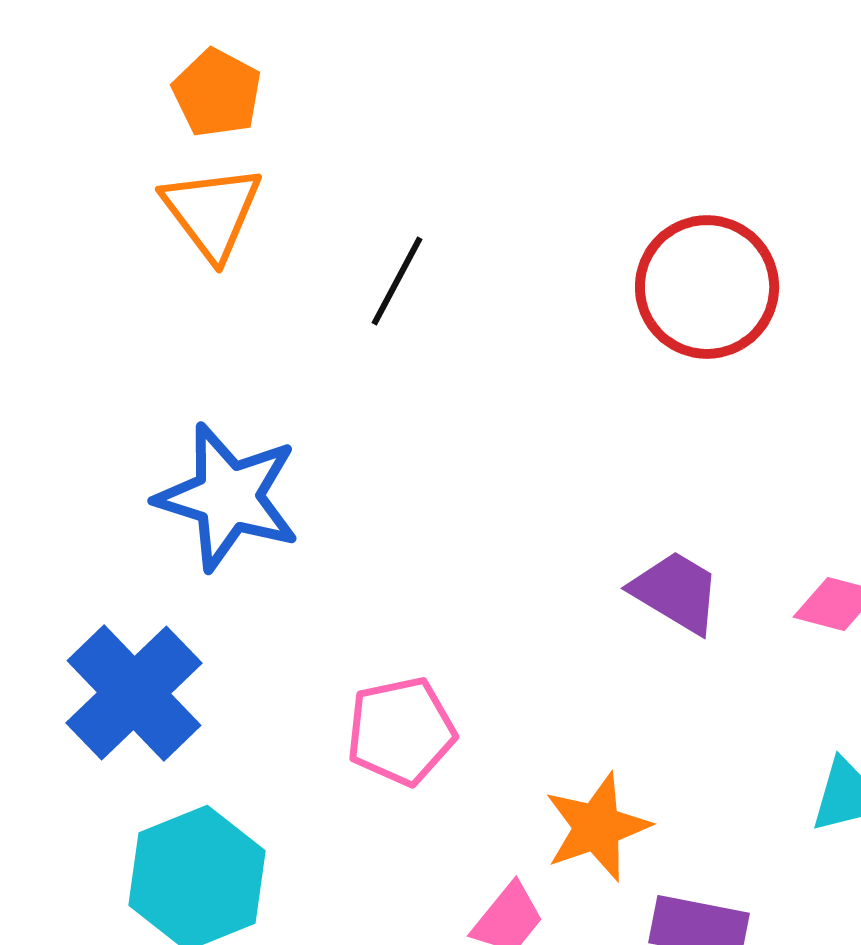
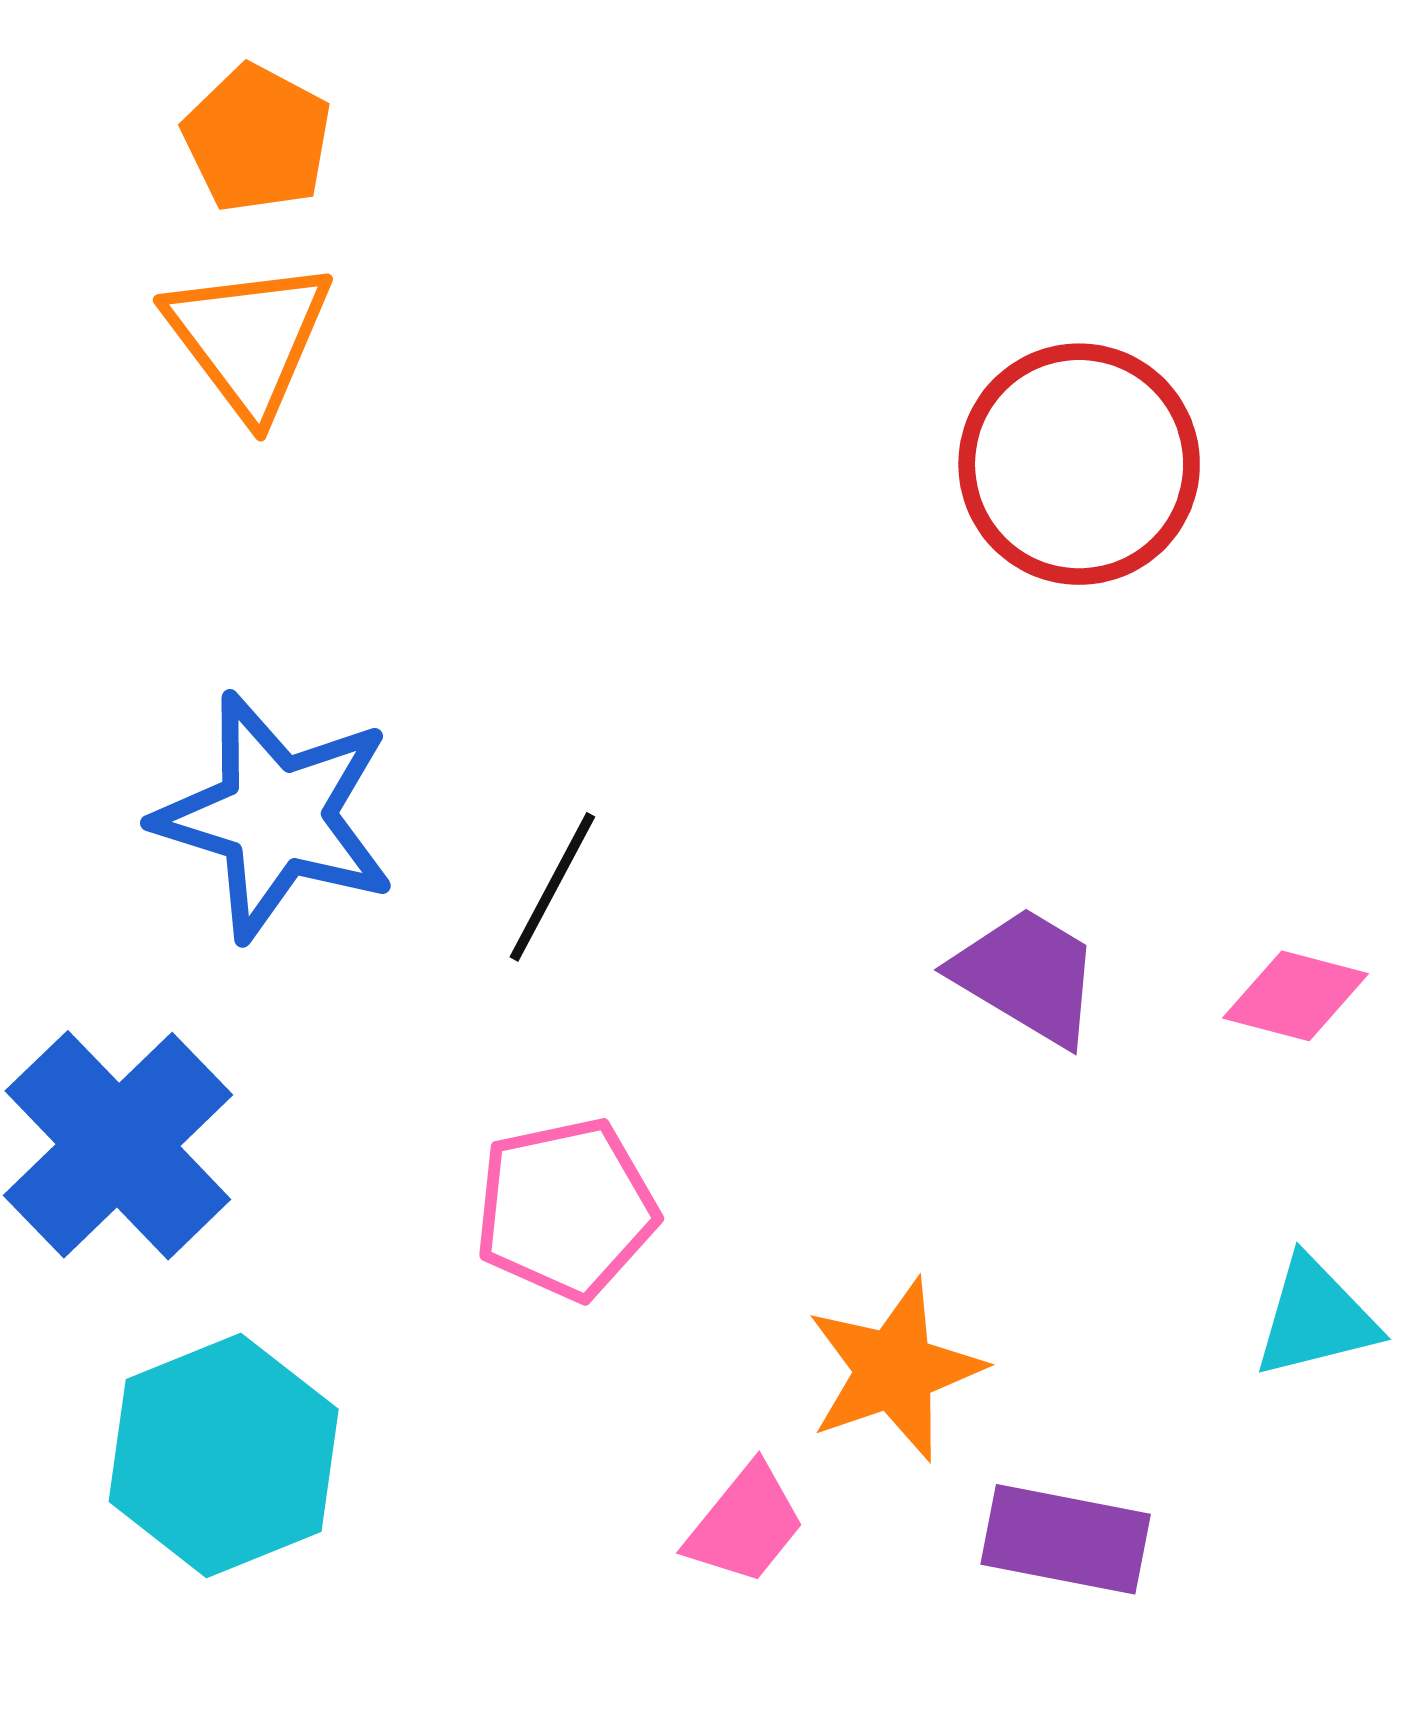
black line: (397, 281) -> (552, 887), moved

